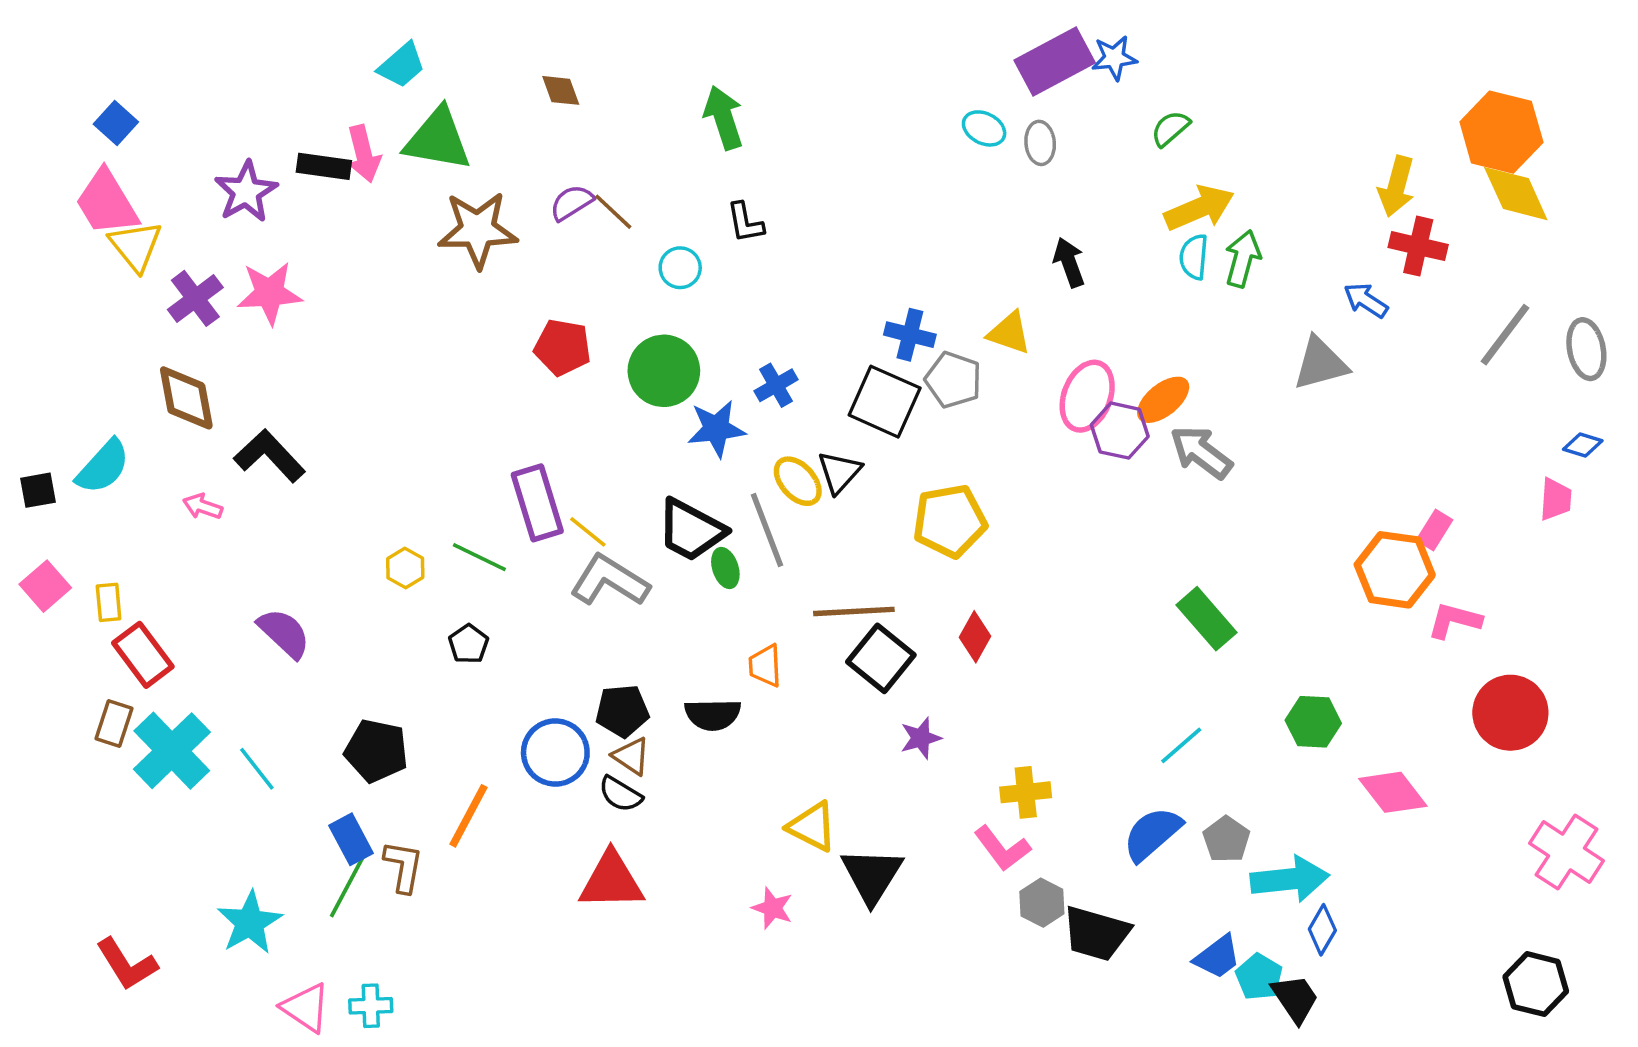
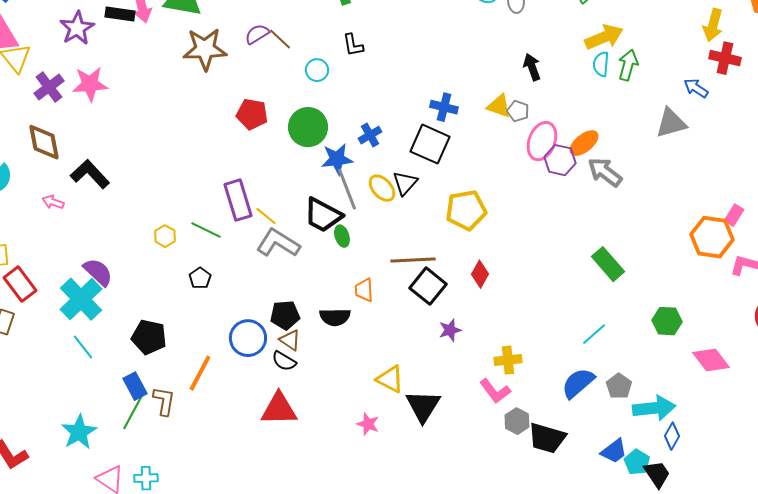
gray pentagon: (953, 380) -> (518, 111), moved, size x0.7
gray line: (767, 530) -> (347, 189), moved
cyan cross: (172, 751) -> (81, 299), moved

